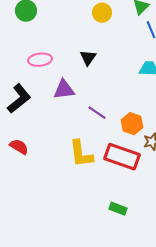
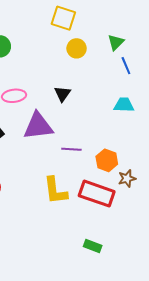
purple triangle: (64, 90) -> (38, 126), size x1.4
purple line: (97, 113) -> (71, 149), turned -30

